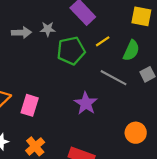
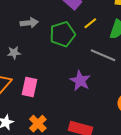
gray star: (48, 29) -> (14, 53), moved
gray arrow: (21, 33) -> (29, 23), moved

